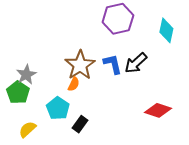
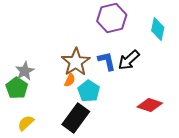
cyan pentagon: (58, 108) -> (89, 91), moved
black rectangle: (80, 124) -> (76, 118), size x1.8

